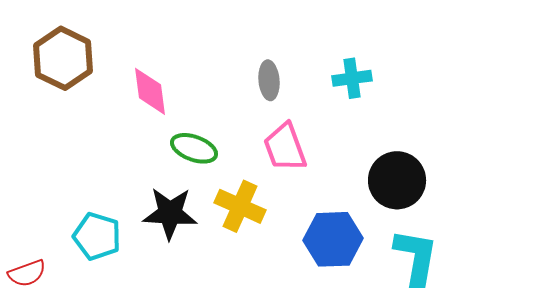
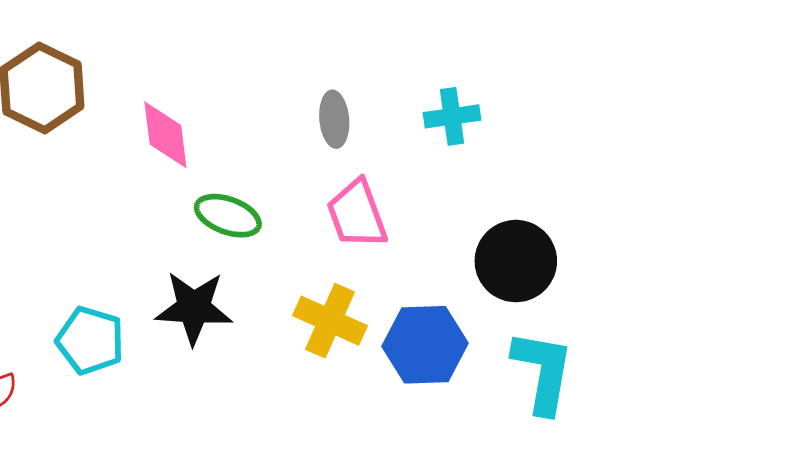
yellow cross: (240, 206) -> (330, 321), moved

